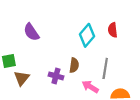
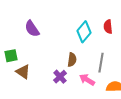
purple cross: (56, 76) -> (60, 77), moved, turned 32
brown triangle: (22, 78) -> (23, 72), turned -35

